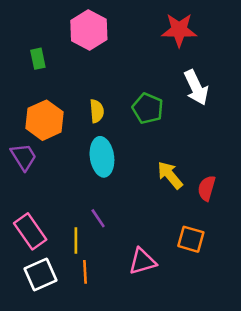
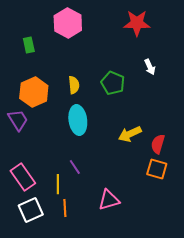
white arrow: (196, 88) -> (150, 67), size x0.6
yellow arrow: (170, 175) -> (130, 134), turned -75
orange square: (191, 239) -> (157, 169), moved

